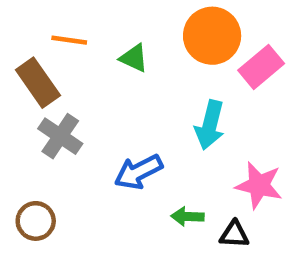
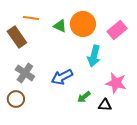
orange circle: (212, 36) -> (83, 24), moved
gray cross: (60, 136) -> (25, 73), moved
green arrow: (187, 217) -> (84, 97), turned -40

